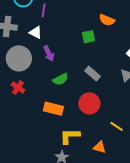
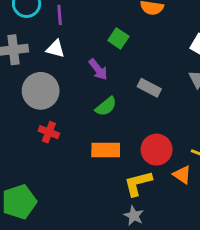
green square: (88, 37) -> (118, 38), moved, turned -32
purple arrow: (49, 53) -> (98, 69), moved
red circle: (89, 103) -> (157, 150), moved
orange triangle: (100, 147) -> (182, 175), moved, turned 32

